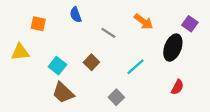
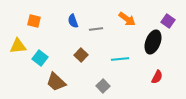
blue semicircle: (76, 15) -> (73, 21), moved
gray line: (108, 33) -> (96, 29), turned -40
cyan square: (57, 66) -> (40, 58), moved
cyan line: (136, 67) -> (120, 59), turned 36

